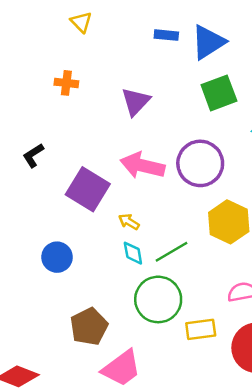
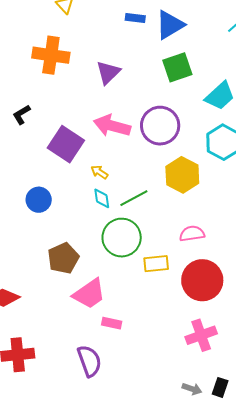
orange cross: (66, 83) -> (51, 55), size x1.8

